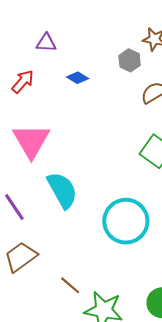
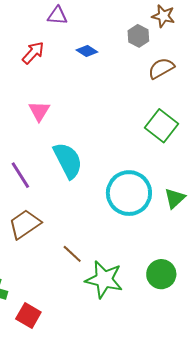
pink triangle: (31, 141) -> (39, 111), size x0.6

